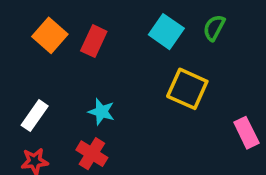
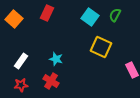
orange square: (50, 35) -> (14, 19), moved
red rectangle: (94, 41) -> (47, 13), moved

